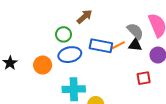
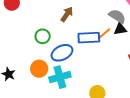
green circle: (64, 34) -> (43, 36), moved
cyan cross: (74, 89) -> (60, 77), moved

